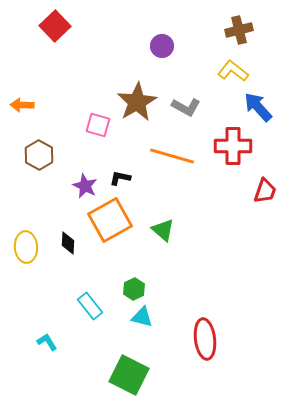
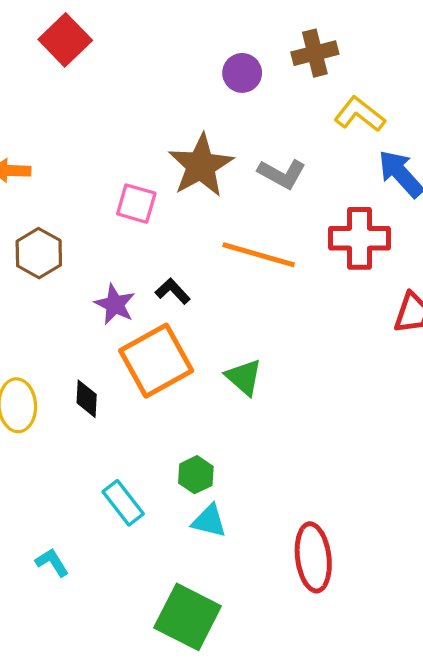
brown cross: (239, 30) -> (315, 53), moved
black L-shape: (120, 178) -> (173, 291), turned 35

